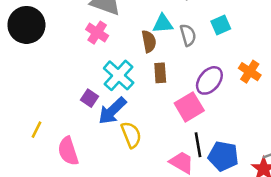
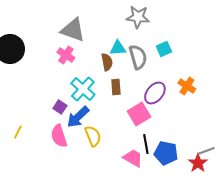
gray semicircle: (188, 35) -> (138, 57), size x1.4
pink semicircle: (68, 151) -> (59, 136), moved

